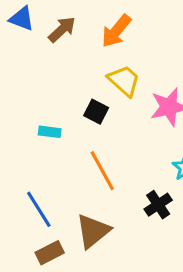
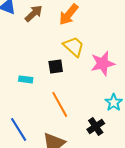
black square: (96, 112) -> (56, 66), turned -35

